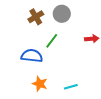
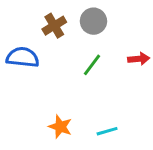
green line: (52, 41) -> (92, 65), moved
blue semicircle: (32, 56) -> (23, 57), moved

